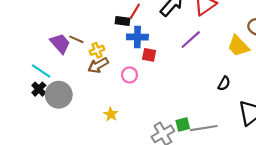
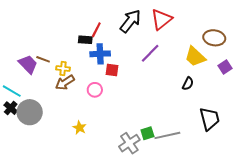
yellow cross: (97, 50) -> (63, 69), turned 32
black semicircle: (224, 84) -> (188, 84), moved

